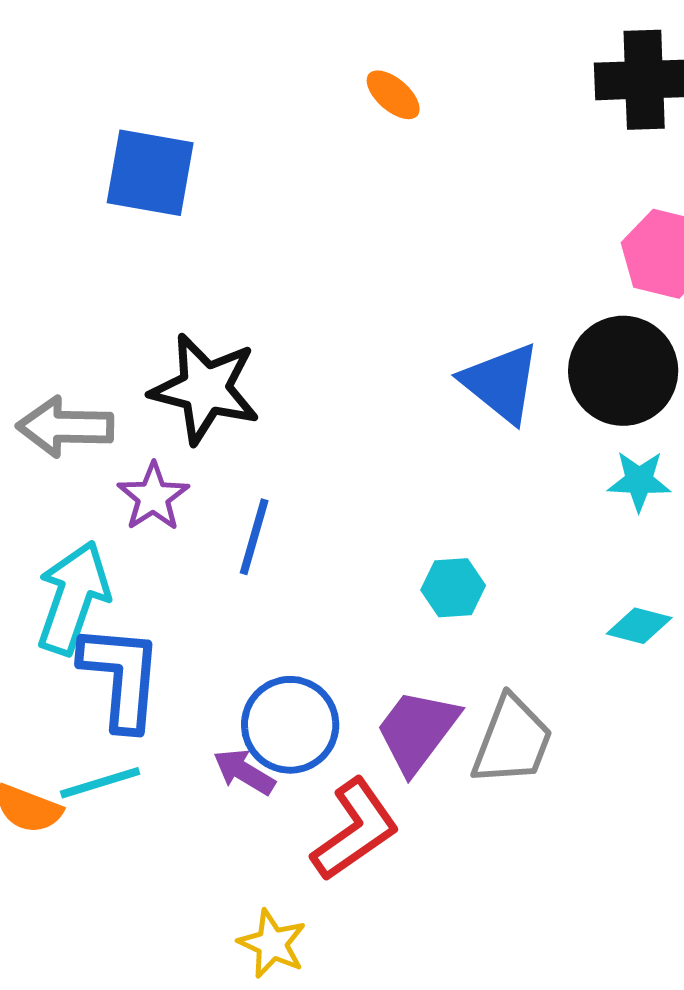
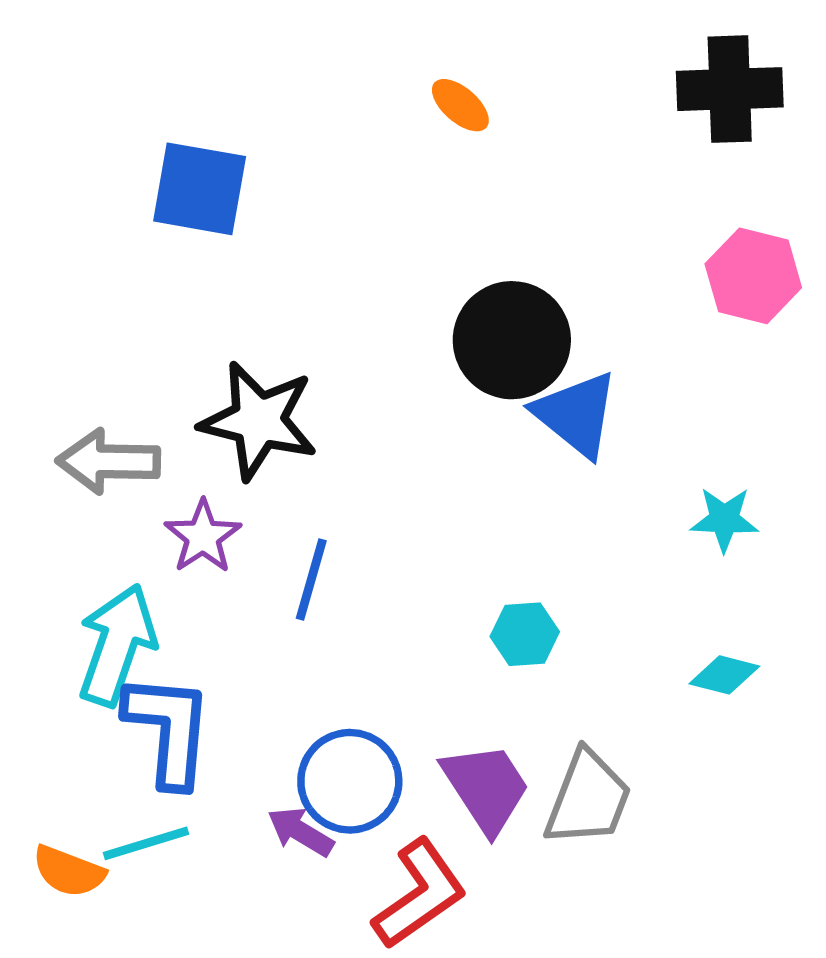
black circle: (623, 371) -> (512, 340), moved
purple trapezoid: (417, 731) -> (486, 788), turned 110

